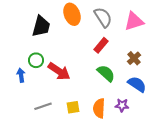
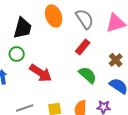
green circle: (36, 60) -> (17, 54), moved

